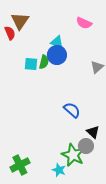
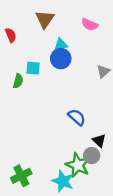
brown triangle: (20, 21) -> (45, 19), moved
cyan triangle: (57, 42) -> (61, 45), turned -32
green semicircle: (44, 62) -> (18, 81), moved
cyan star: (59, 170) -> (63, 181), size x1.5

